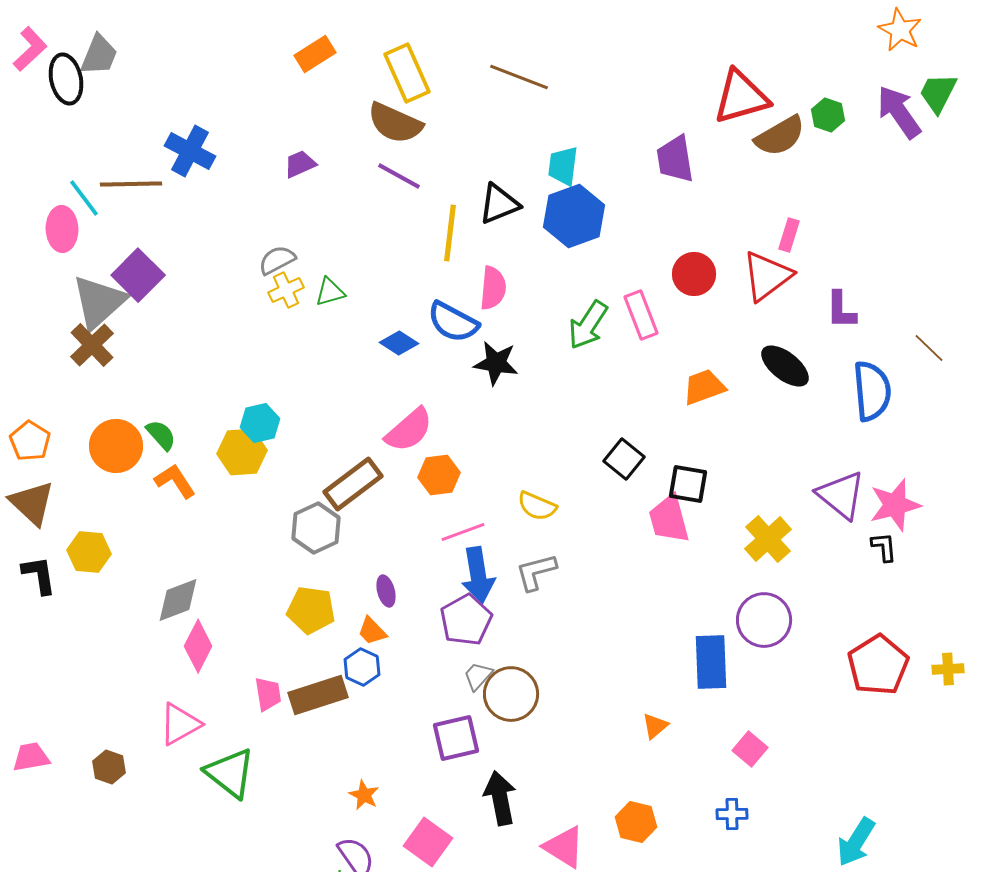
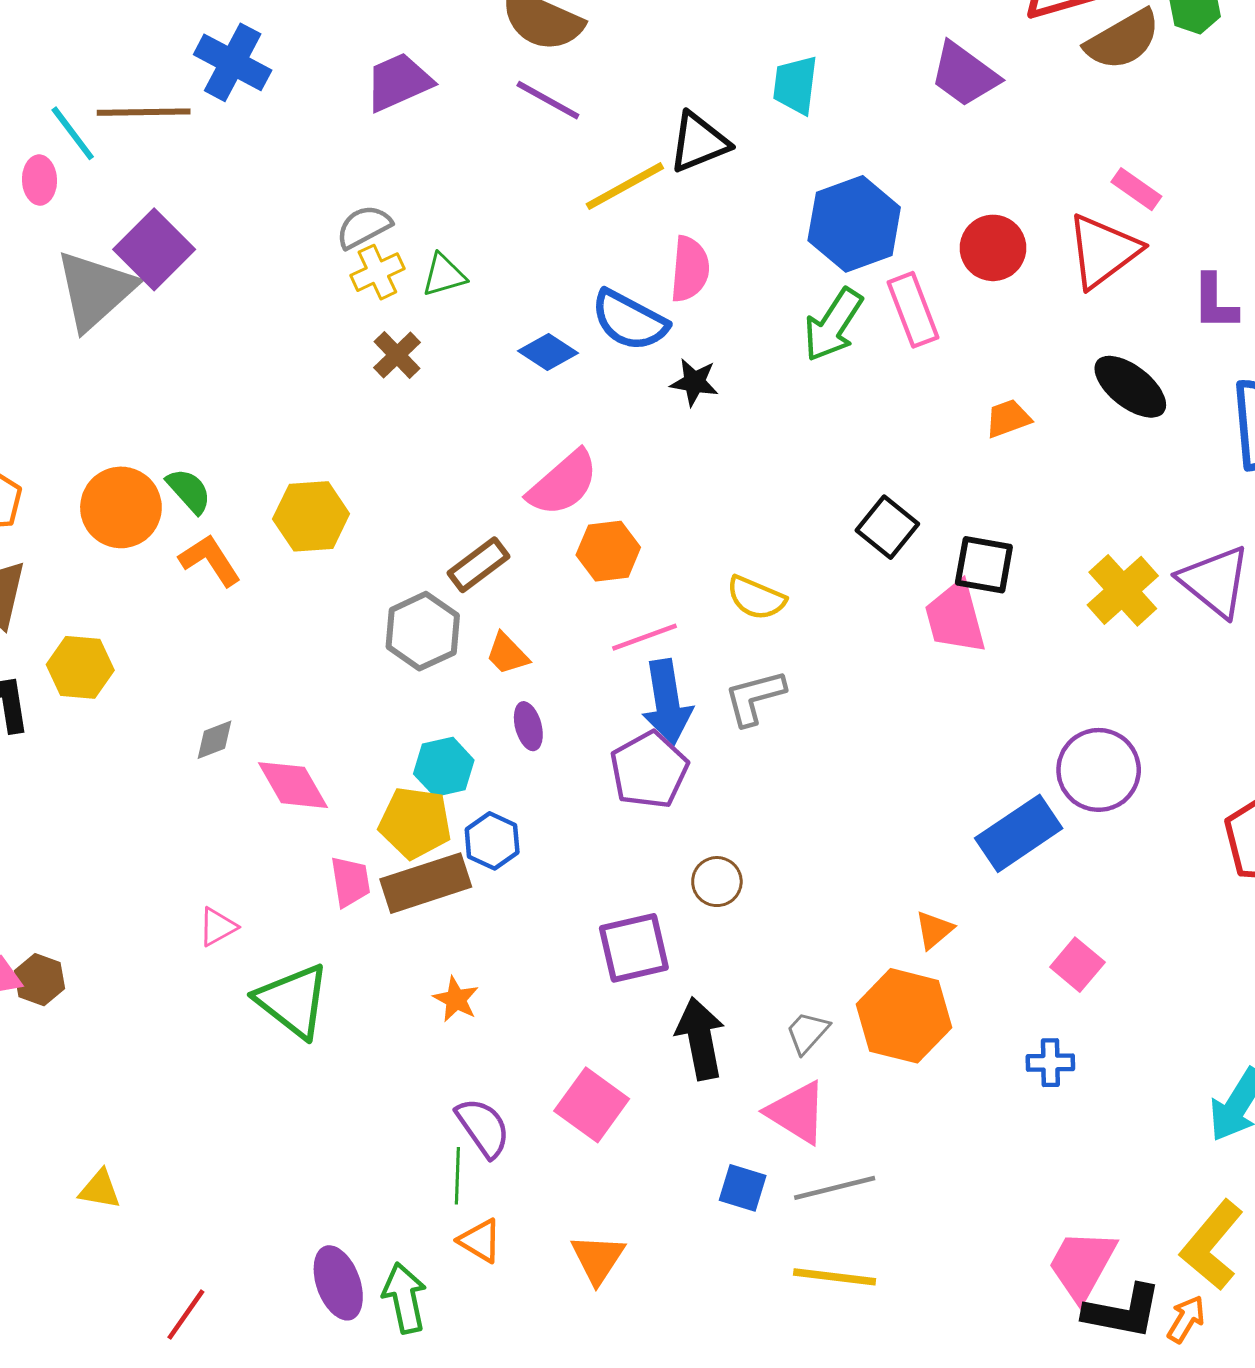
purple trapezoid: (675, 159) -> (964, 74), turned -45
purple trapezoid: (300, 164) -> (399, 82), size x1.4
blue hexagon: (574, 216) -> (854, 224), moved
pink ellipse: (62, 229) -> (39, 180), size x0.7
yellow line: (450, 233) -> (625, 186), turned 54
pink rectangle: (789, 235) -> (1136, 189), turned -72
brown cross: (92, 345) -> (397, 355), moved, size x0.7
black star: (496, 363) -> (694, 382), size x0.7
orange trapezoid: (704, 387) -> (1008, 418), size x0.7
cyan hexagon: (260, 423) -> (444, 767), moved
brown rectangle: (353, 484) -> (479, 565), size x0.7
yellow cross: (768, 539) -> (1123, 590), moved
gray diamond: (178, 600) -> (215, 740), size x0.6
yellow pentagon: (311, 610) -> (415, 823), moved
orange trapezoid: (372, 631) -> (507, 654), moved
pink diamond: (198, 646) -> (293, 785), moved, turned -57
blue rectangle: (711, 662) -> (1019, 833), turned 58
gray trapezoid: (478, 676) -> (807, 1032), moved
brown circle: (511, 694) -> (717, 882), size x0.6
pink triangle: (180, 724) -> (218, 927), size x0.6
brown hexagon: (109, 767) -> (39, 980), moved
orange star: (364, 795) -> (456, 999), moved
orange hexagon: (636, 822) -> (904, 1016), moved, size x1.5

